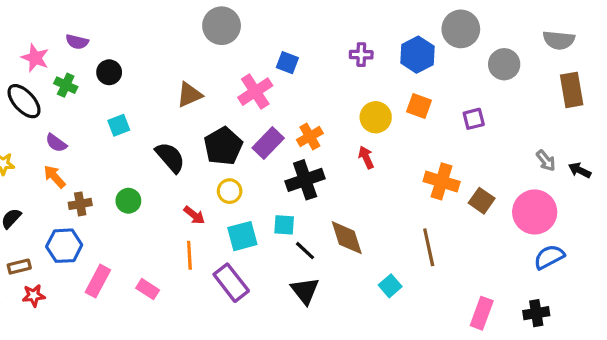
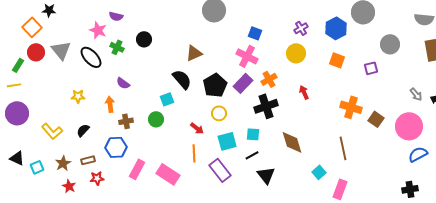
purple semicircle: (77, 42) -> (116, 16), moved
purple cross: (361, 55) -> (301, 28), turned -32
gray circle: (504, 64) -> (390, 44), moved
pink cross: (255, 92) -> (247, 56), moved, turned -30
yellow circle: (376, 117) -> (296, 53), moved
cyan square: (119, 125) -> (167, 99), moved
purple semicircle: (56, 143) -> (123, 83), moved
black semicircle: (170, 157) -> (182, 79), moved
orange arrow: (55, 177) -> (110, 104), turned 35
black line: (305, 251) -> (252, 155), moved, turned -72
pink rectangle: (148, 289) -> (168, 174), size x1.6
pink rectangle: (482, 313) -> (340, 189), moved

